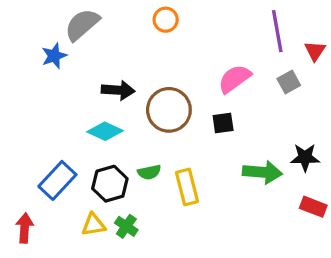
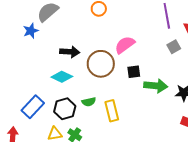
pink semicircle: (235, 79) -> (125, 45), moved
green arrow: (262, 172) -> (156, 86), moved

